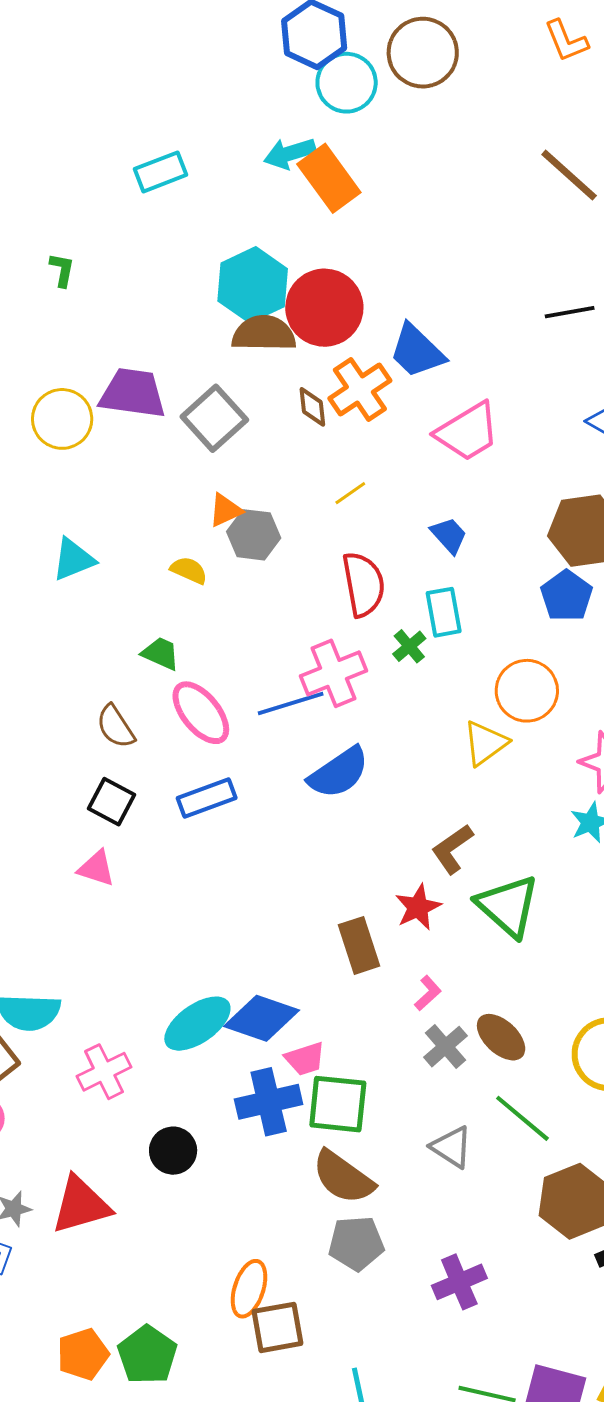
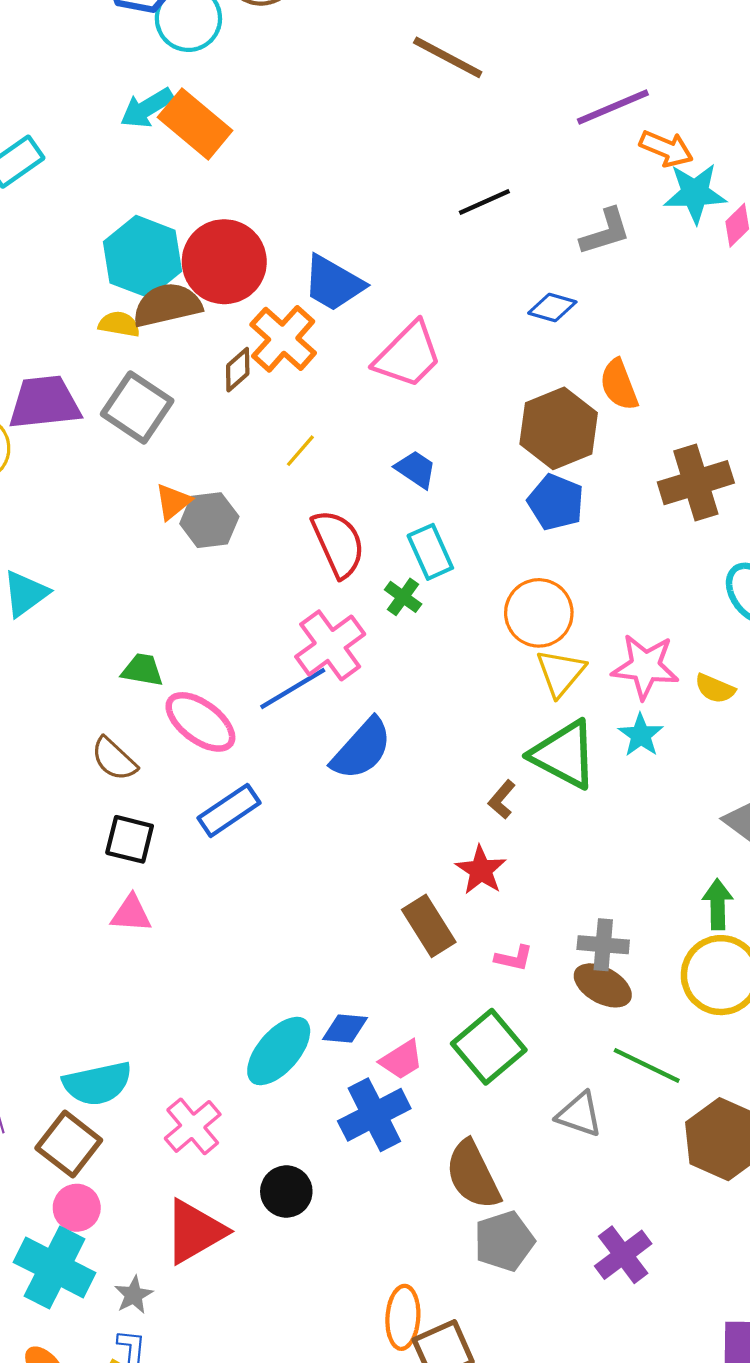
brown diamond: (312, 407) -> (238, 370), turned 69
yellow semicircle: (189, 570) -> (119, 324), moved
yellow triangle: (485, 743) -> (561, 673), moved
brown L-shape: (452, 849) -> (502, 800), size x0.7
green triangle: (508, 906) -> (564, 754), moved
pink L-shape: (428, 993) -> (514, 958), turned 69
blue diamond: (262, 1018) -> (345, 1028), size x0.6
gray cross: (445, 1047) -> (603, 945), moved, turned -30
green square: (338, 1104) -> (489, 1047), moved, turned -32
brown semicircle: (343, 1177) -> (473, 1175), turned 42
red triangle: (81, 1205) -> (195, 1231), moved

